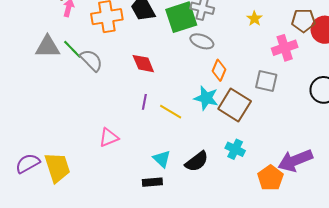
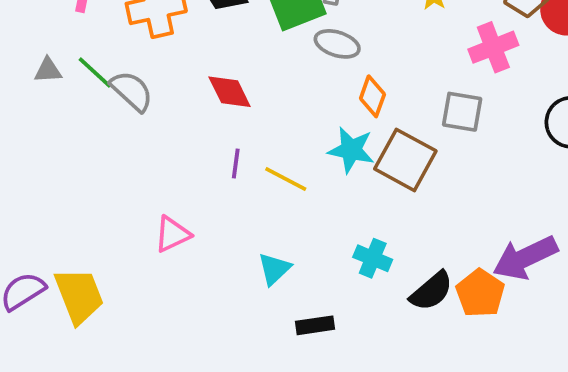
gray triangle: (48, 47) -> (48, 70), size x0.6
cyan cross: (235, 149) -> (373, 258), moved
cyan triangle: (162, 159) -> (274, 269), turned 36
black semicircle: (197, 161) -> (431, 291), moved
black rectangle: (152, 182) -> (315, 325), moved

